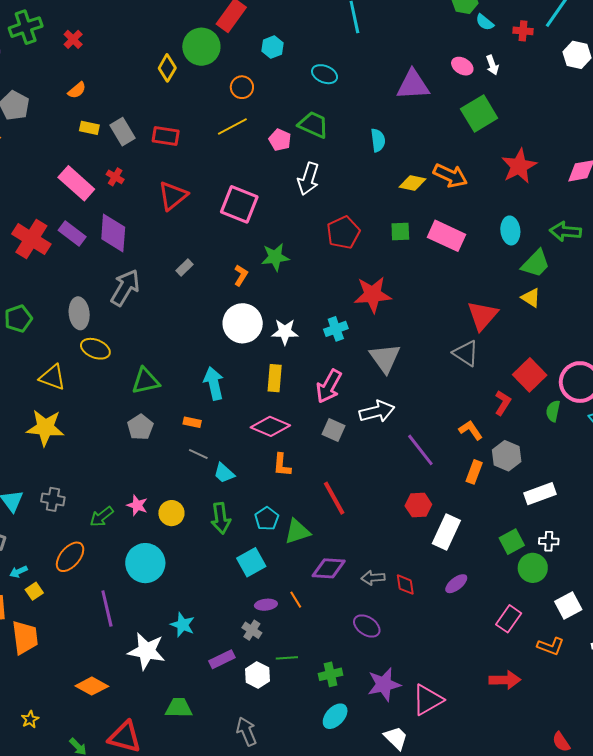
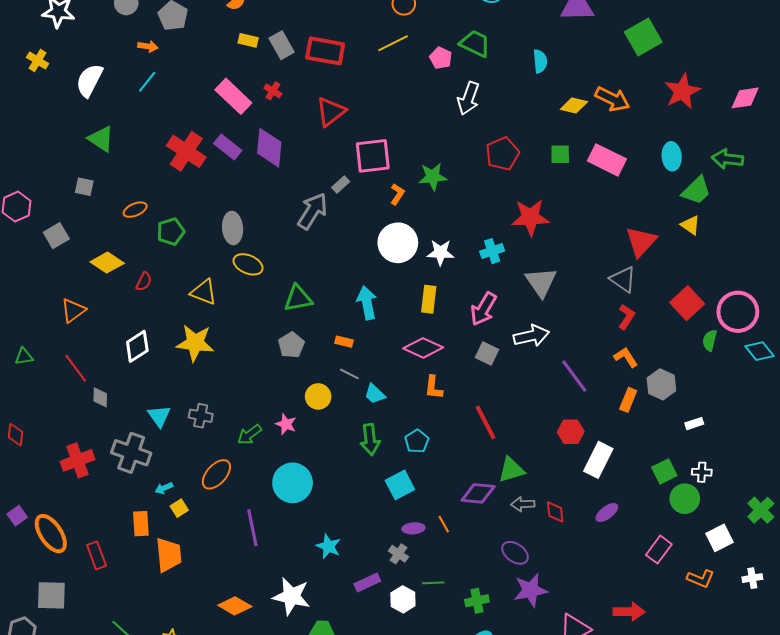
red rectangle: (166, 136) -> (325, 51), size x1.4
pink square: (239, 204) -> (373, 156), moved, turned -30
gray arrow: (125, 288) -> (312, 211), moved
red L-shape: (503, 403) -> (626, 317), moved
white rectangle: (540, 494) -> (694, 424), size x0.6
yellow circle: (171, 513) -> (318, 396), moved
green triangle: (297, 531) -> (511, 470), moved
white star: (147, 651) -> (291, 596), moved
red arrow: (505, 680) -> (629, 612), moved
purple star: (384, 684) -> (531, 590), moved

